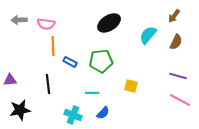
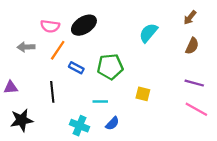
gray arrow: (19, 20) -> (26, 47), moved
black ellipse: (109, 23) -> (84, 25), moved
cyan semicircle: (148, 35) -> (148, 33), moved
orange line: (53, 46) -> (58, 50), turned 36

